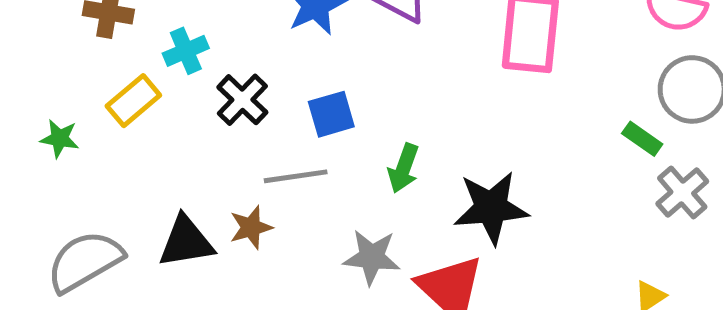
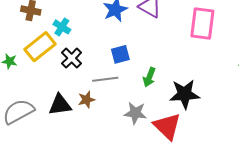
cyan cross: (186, 51) -> (62, 27), turned -36
black cross: (242, 100) -> (72, 58), moved
yellow rectangle: (133, 101) -> (40, 47), size x1.4

